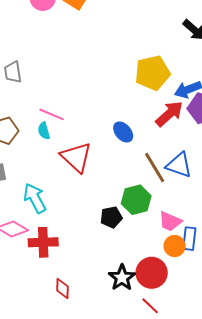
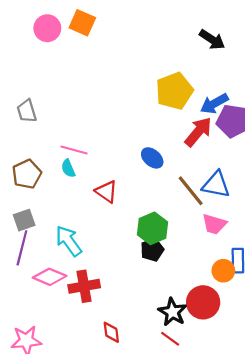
red triangle: (76, 157) -> (106, 192), size x0.7
green hexagon: (136, 200) -> (152, 228), moved
pink trapezoid: (170, 221) -> (214, 224), moved
red line: (150, 306) -> (170, 339), moved

